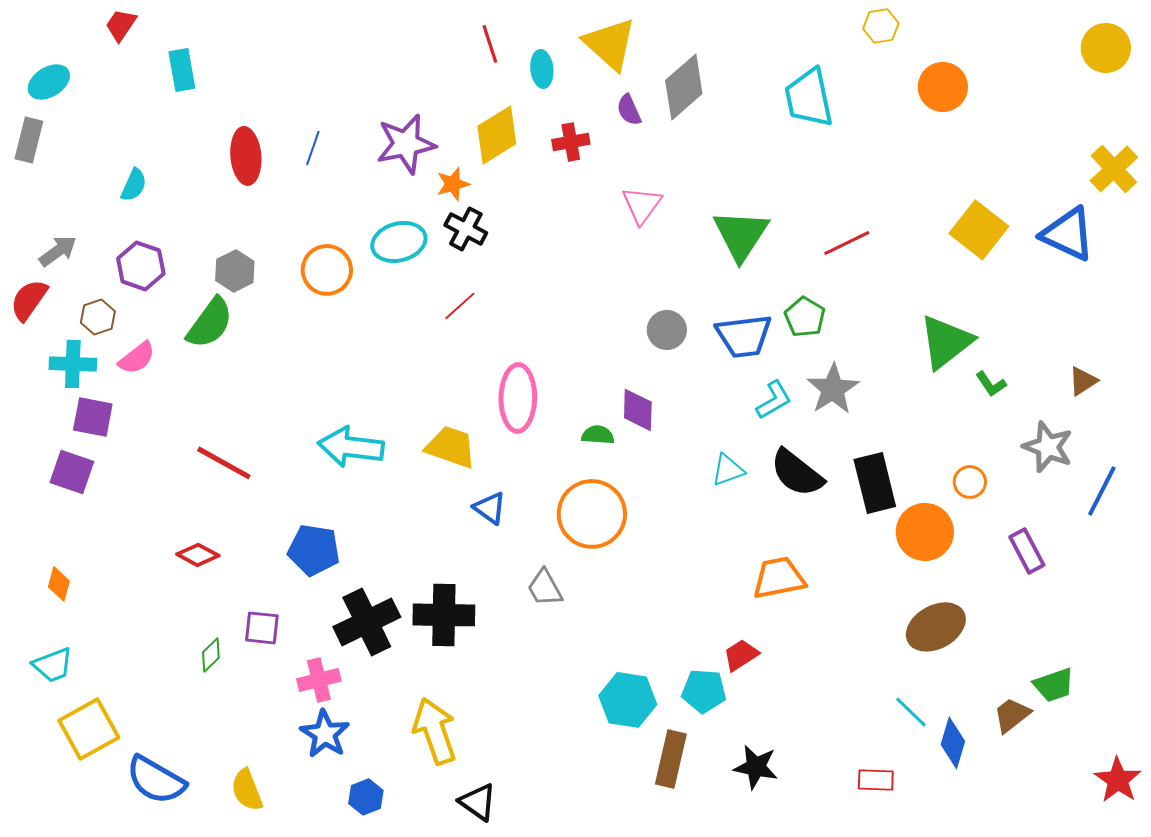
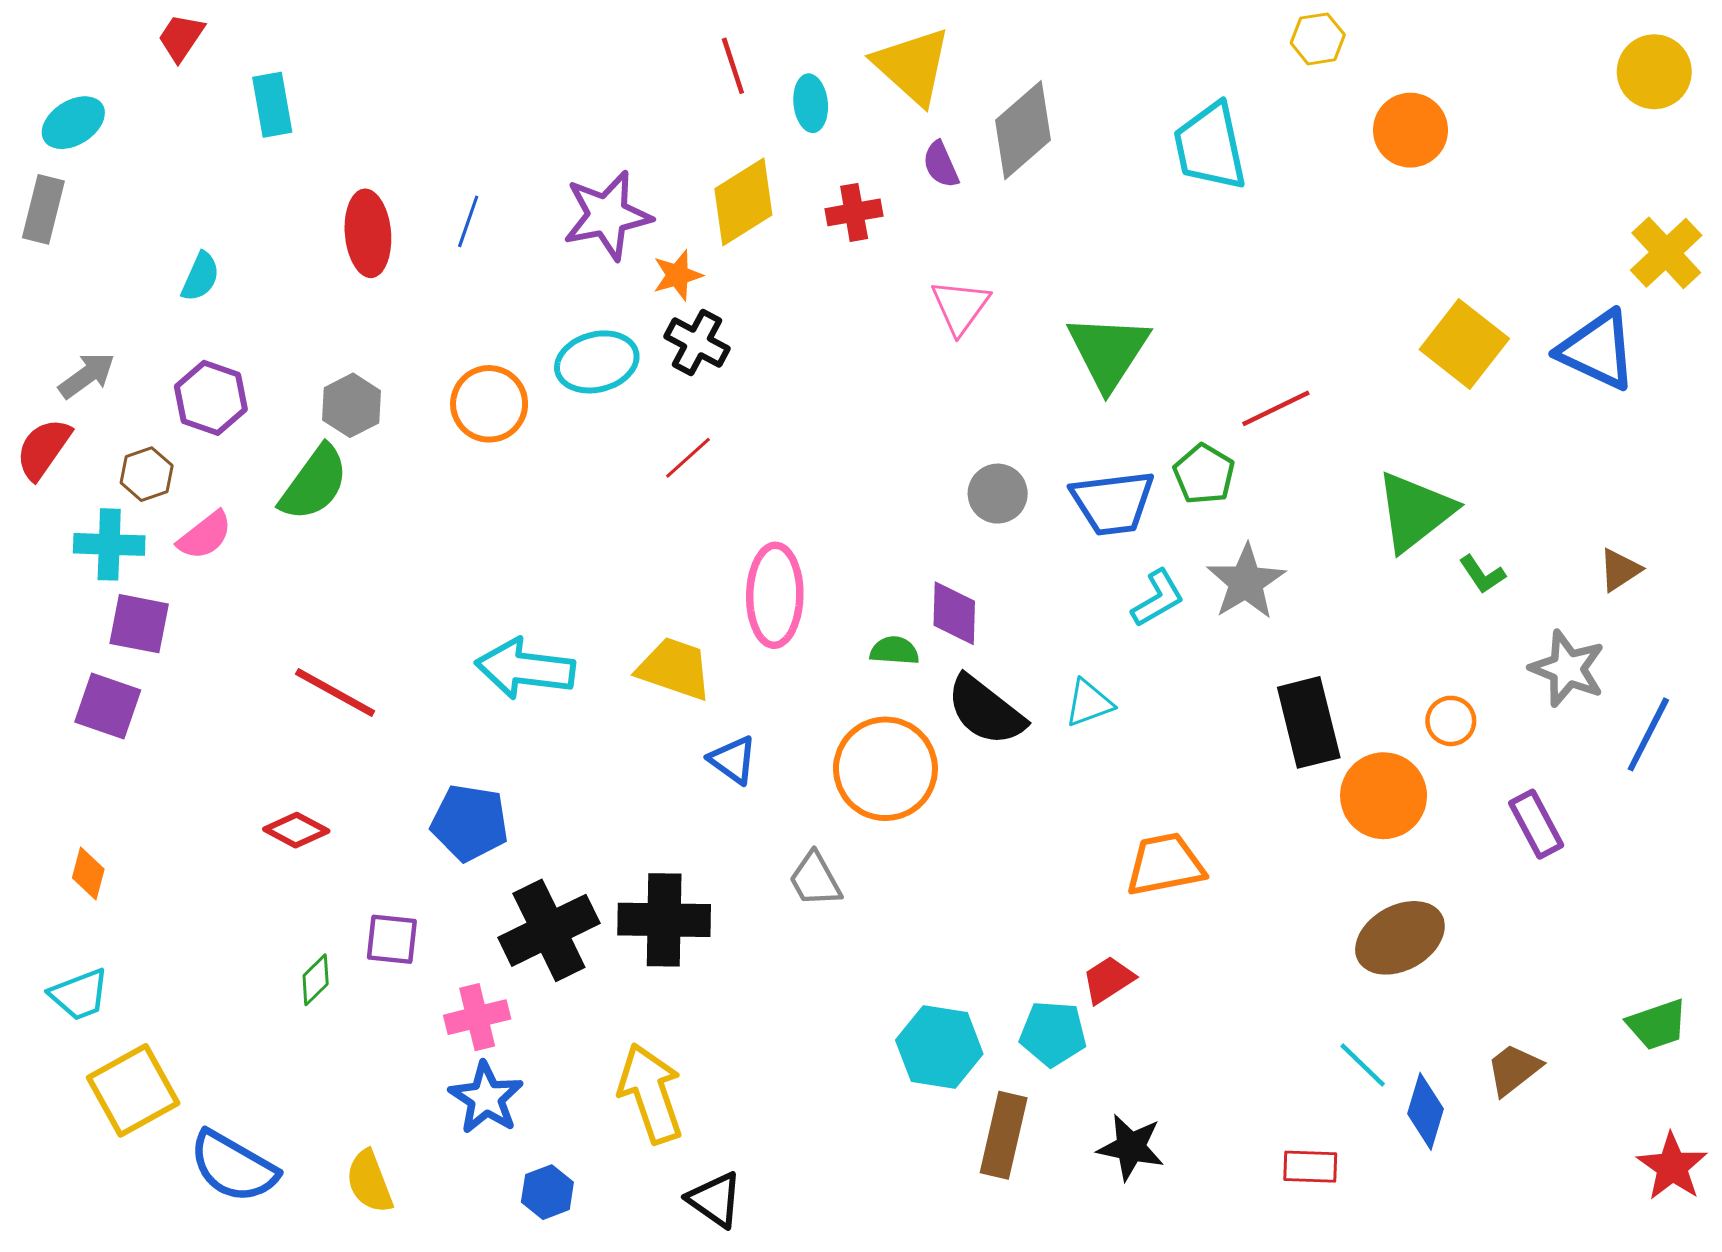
red line: (847, 243) -> (1276, 408), moved
black semicircle: (797, 473) -> (986, 710), moved
green trapezoid: (1054, 685) -> (1657, 1025), moved

